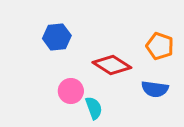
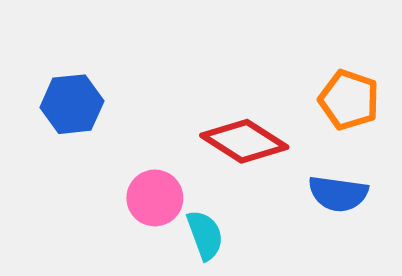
blue hexagon: (57, 37) -> (72, 104), moved

